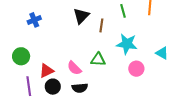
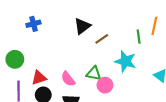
green line: (123, 11) -> (139, 37), moved
brown line: (101, 25) -> (102, 39), turned 40
pink circle: (136, 69) -> (105, 85), moved

